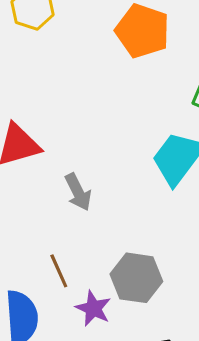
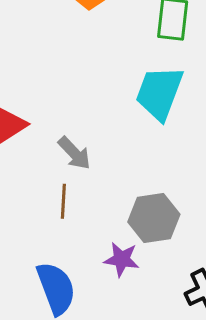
brown line: (59, 271) -> (63, 201), moved, turned 44

